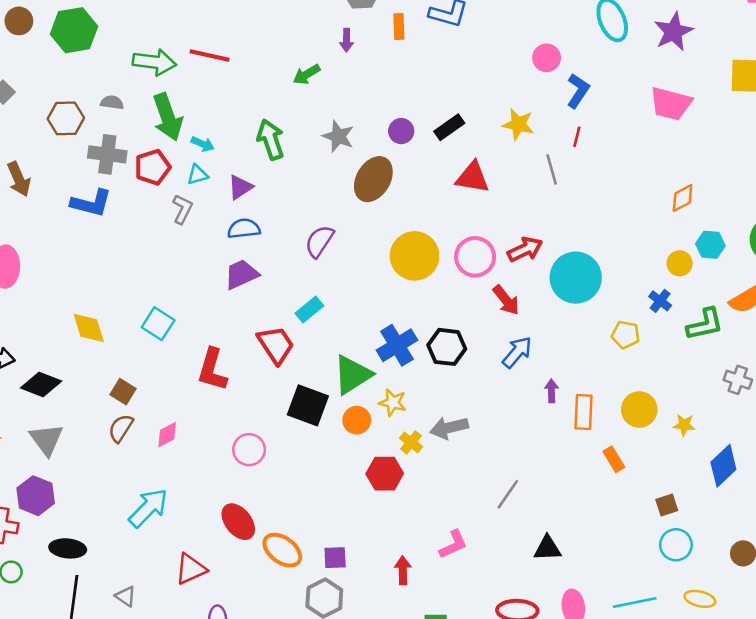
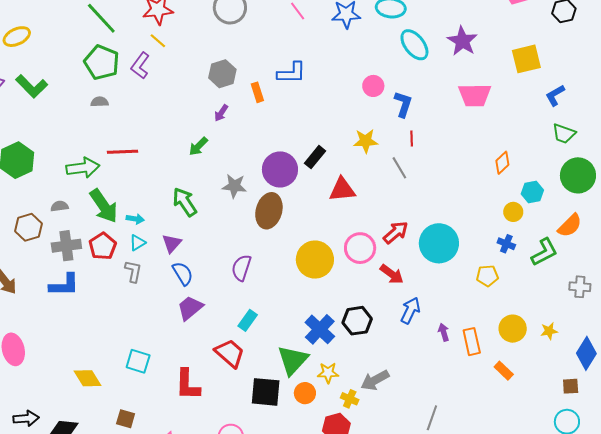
purple arrow: (347, 40) -> (221, 113), turned 48
purple circle: (401, 131) -> (280, 169), size x1.8
blue semicircle: (244, 229) -> (183, 273), turned 80
brown square: (667, 505) -> (571, 386), moved, turned 30

